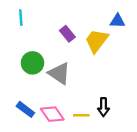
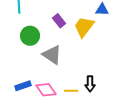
green circle: (32, 63) -> (30, 36), moved
blue rectangle: (25, 109) -> (23, 86), turned -56

